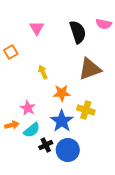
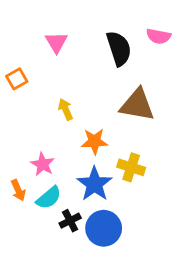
brown triangle: (90, 69) -> (137, 105), turned 30
orange arrow: (12, 125) -> (18, 190), turned 80

